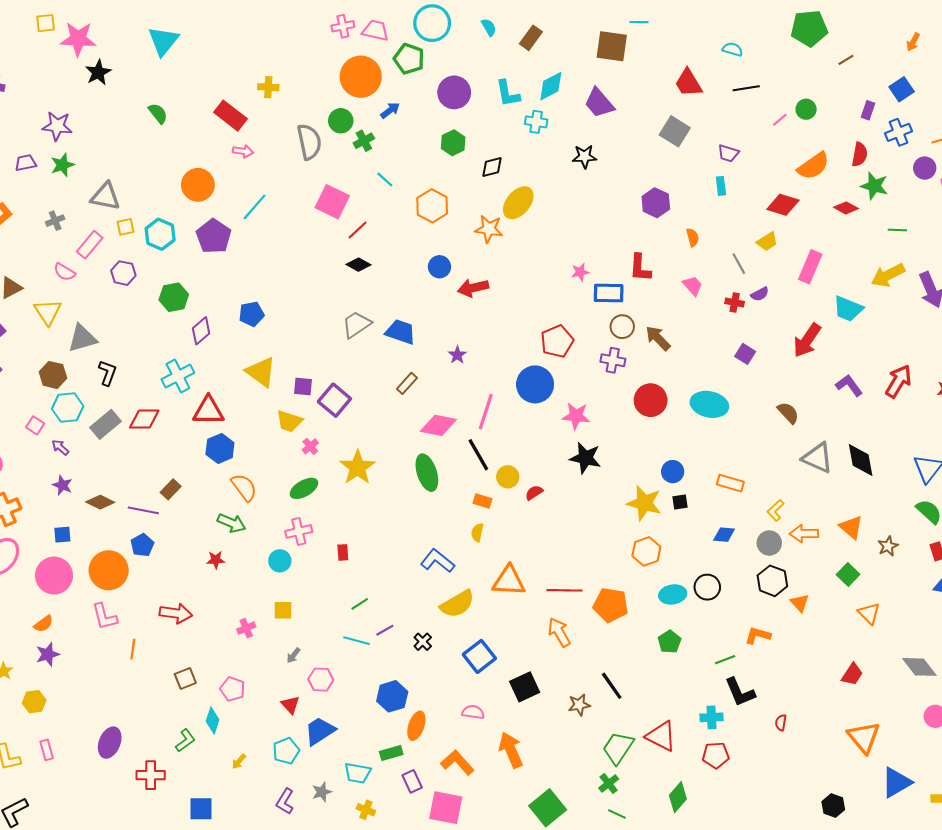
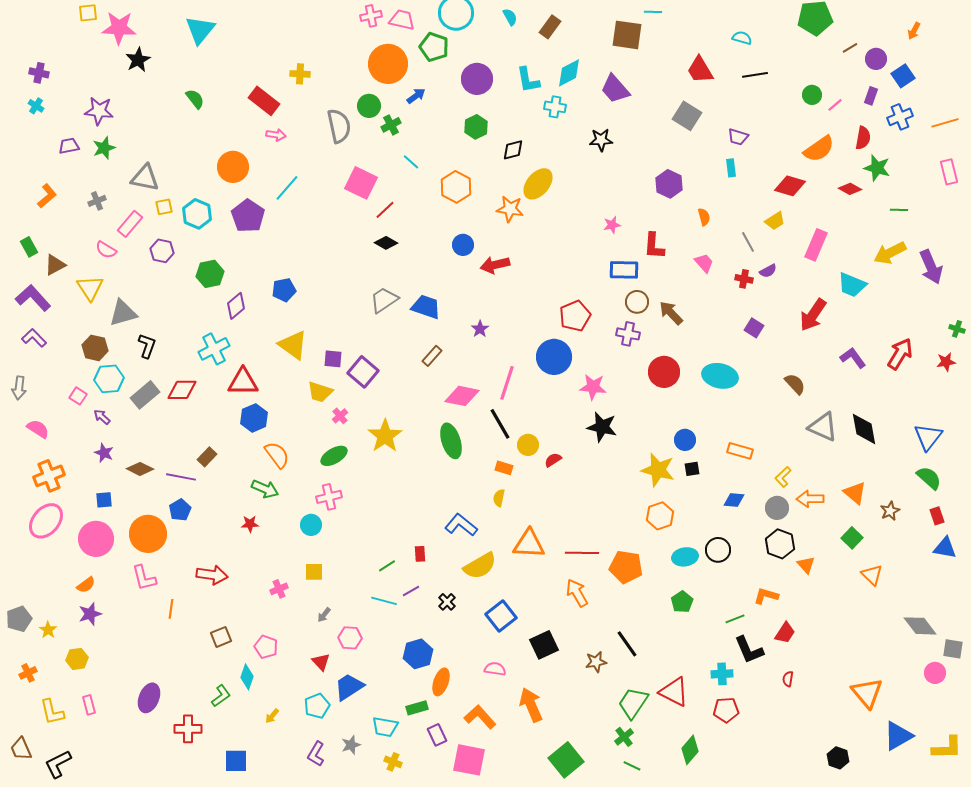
pink line: (780, 120) -> (835, 105), moved
purple circle: (925, 168) -> (876, 59), moved
pink star: (580, 272) -> (612, 225), moved
red rectangle: (343, 552) -> (420, 554), moved
red trapezoid: (852, 674) -> (785, 633), moved

